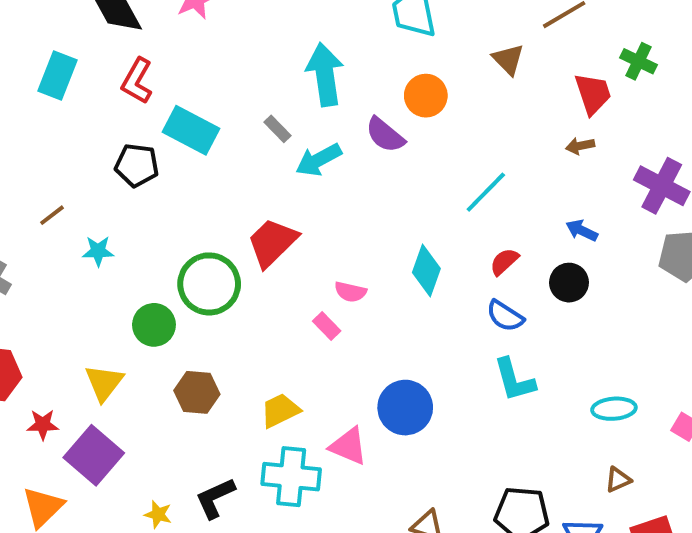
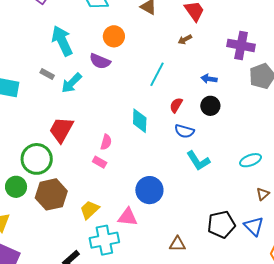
brown arrow: (580, 146) -> (185, 39), moved
pink semicircle: (350, 292) -> (106, 142), turned -70
brown hexagon: (197, 392) -> (51, 194), moved, size x1.4

